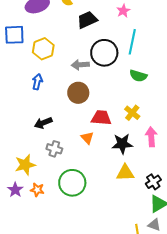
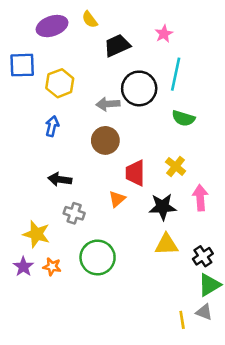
red trapezoid: (101, 118) -> (135, 173), turned -95
black arrow: (43, 123) -> (60, 179), turned 30
orange triangle: (87, 138) -> (117, 199), turned 32
yellow star: (25, 165) -> (36, 234), turned 30

